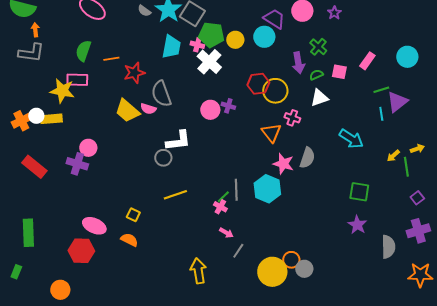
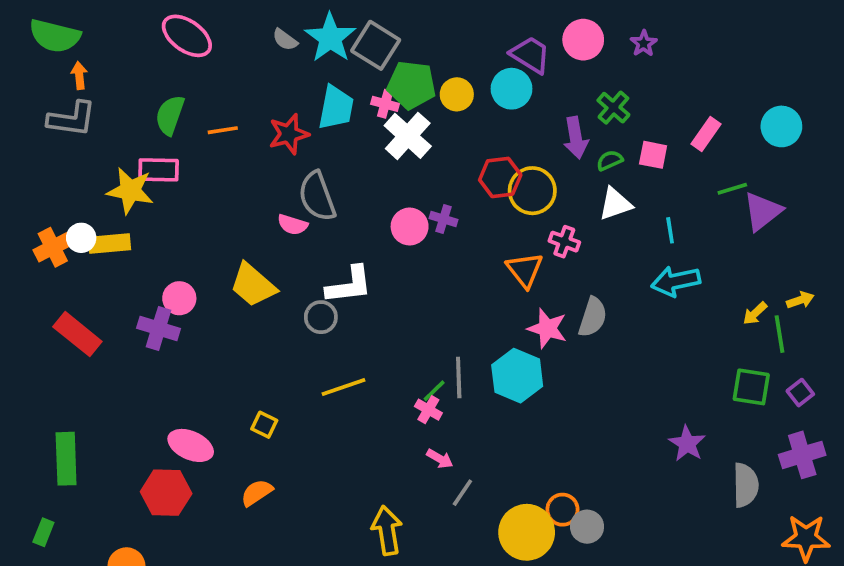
red star: (134, 73) -> (289, 134), moved
yellow trapezoid: (127, 111) -> (253, 285), moved
cyan line: (381, 114) -> (670, 230), moved
cyan arrow: (351, 139) -> (676, 281), turned 135
green square: (359, 192) -> (751, 387), moved
orange semicircle: (129, 240) -> (257, 493), moved, turned -60

